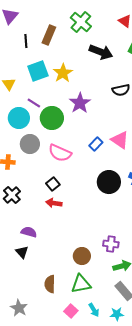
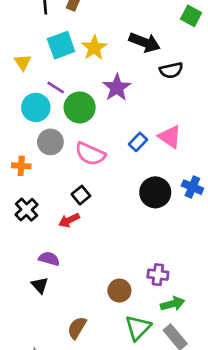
black arrow: (101, 52) -> (145, 42), moved
red arrow: (54, 203) -> (69, 220), moved, turned -35
brown semicircle: (50, 284) -> (77, 328), turned 30
green triangle: (81, 284) -> (138, 328), moved, turned -35

